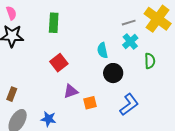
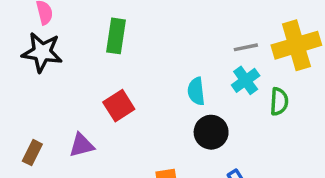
yellow cross: (158, 19) -> (296, 45), turned 32
green semicircle: (150, 61) -> (279, 102), moved
purple triangle: (71, 91) -> (82, 145), moved

